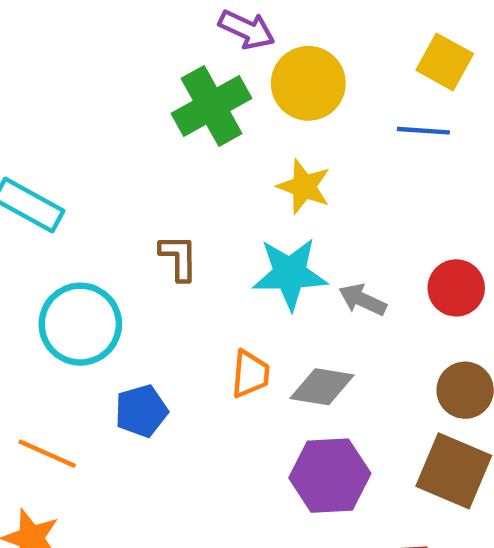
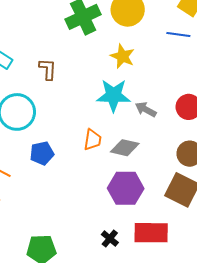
brown L-shape: (179, 258) -> (48, 69), moved

